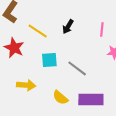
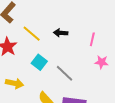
black arrow: (68, 27) -> (61, 33), turned 56
cyan square: (49, 60) -> (39, 62), turned 35

